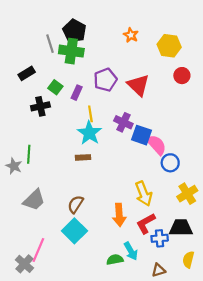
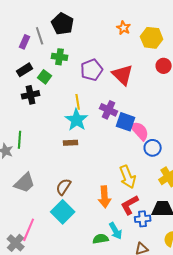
orange star: (131, 35) -> (124, 28), moved
green cross: (71, 51) -> (60, 57), moved, size x0.7
black rectangle: (27, 73) -> (25, 70), moved
purple rectangle: (77, 93) -> (25, 42), moved

